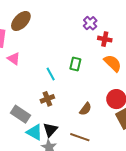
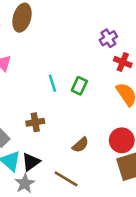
brown ellipse: (21, 21) -> (22, 18), turned -40
cyan line: (51, 74) -> (52, 83), moved

